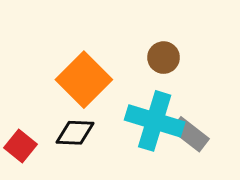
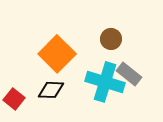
gray rectangle: (190, 134) -> (129, 74), moved

